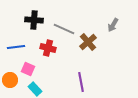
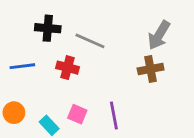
gray arrow: (113, 25) -> (159, 35), size x1.5
brown cross: (88, 42) -> (151, 69), moved, turned 30
pink square: (28, 69) -> (77, 114), moved

